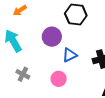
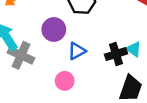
gray cross: (23, 74) -> (21, 55), moved, size x1.5

